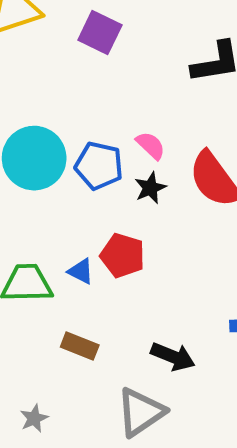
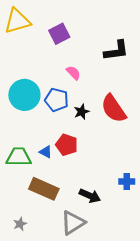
purple square: (100, 32) -> (59, 34), turned 35
pink semicircle: (151, 146) -> (73, 73), moved
brown rectangle: (80, 346) -> (44, 189), size x1.6

